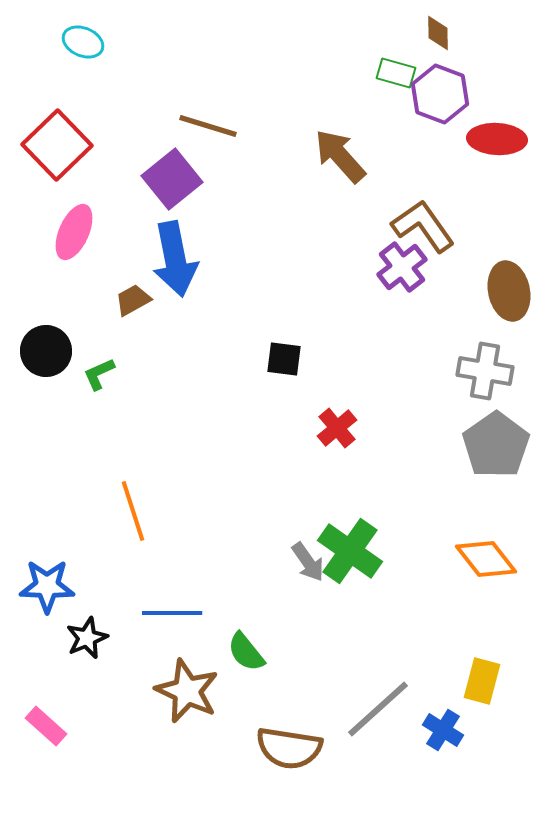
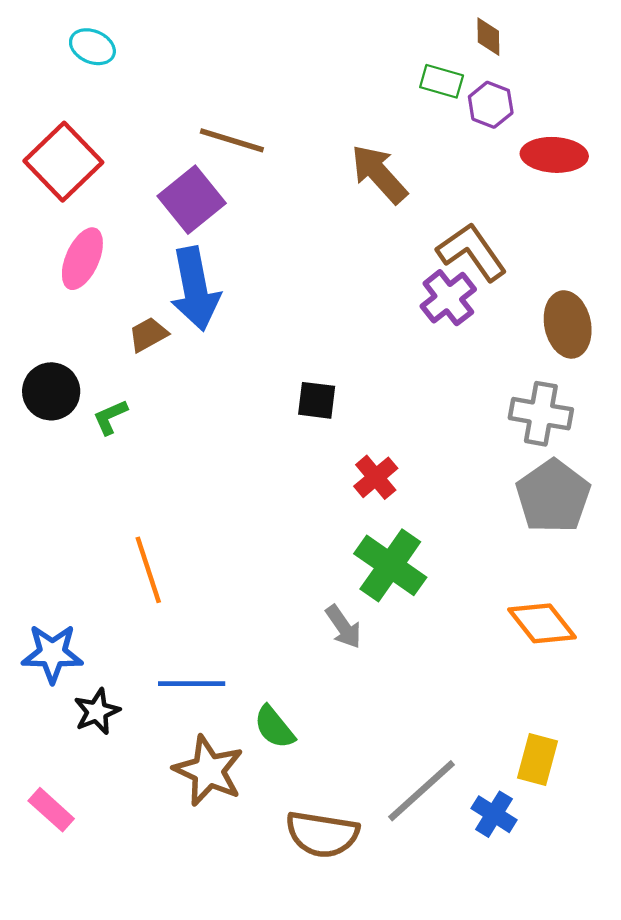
purple hexagon: (440, 94) -> (491, 105), size x0.7
green cross: (350, 551) -> (390, 565), moved

